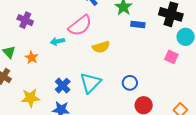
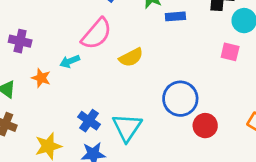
orange star: (32, 58) -> (41, 78), moved
cyan triangle: (90, 83) -> (127, 127), moved
blue circle: (130, 83) -> (180, 99), size x1.6

